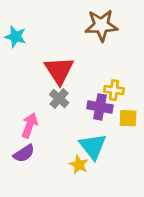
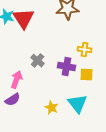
red triangle: (59, 70) -> (24, 19), moved
yellow cross: (114, 90) -> (85, 50), moved
cyan triangle: (93, 146) -> (78, 104), moved

